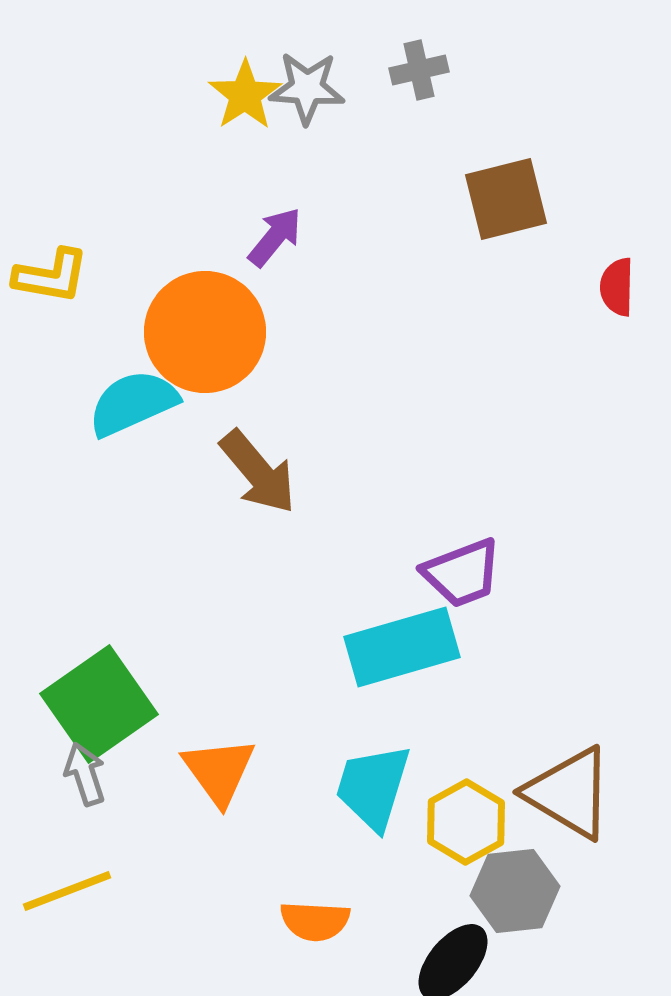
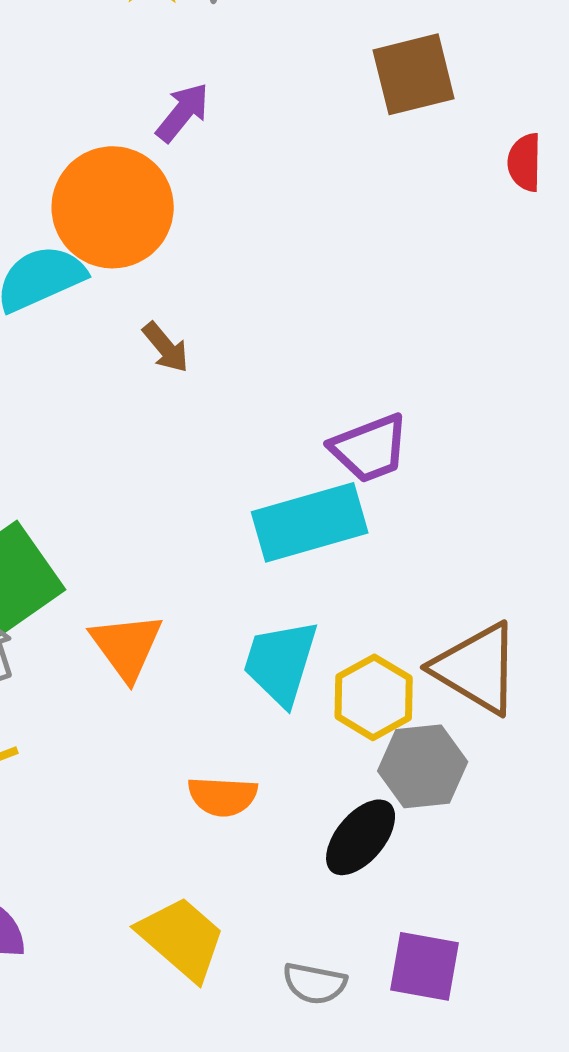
brown arrow: (258, 472) -> (166, 347), size x0.6

